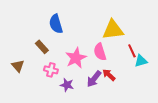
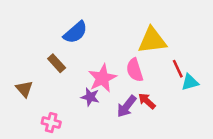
blue semicircle: (56, 24) -> (75, 32), turned -114
pink cross: (51, 70) -> (51, 123), moved
purple star: (67, 85) -> (90, 97), moved

